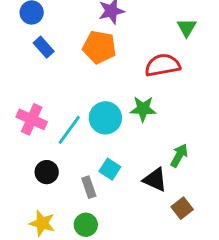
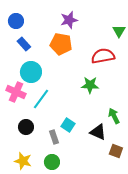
cyan circle: (105, 118) -> (31, 72), moved
green arrow: (179, 155) -> (114, 116), turned -56
brown square: (182, 208) -> (116, 151), turned -32

